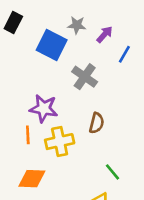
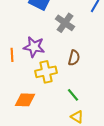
orange line: (28, 135) -> (12, 55), moved
green line: (112, 172) -> (73, 95), moved

